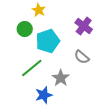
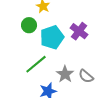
purple cross: (84, 26) -> (79, 31), moved
gray semicircle: (82, 57) -> (86, 76), moved

